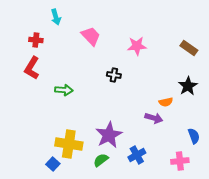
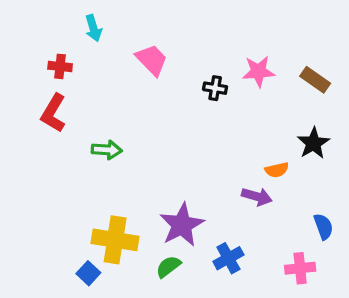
pink star: (137, 46) -> (258, 71), moved
black cross: (114, 75) -> (215, 88), moved

